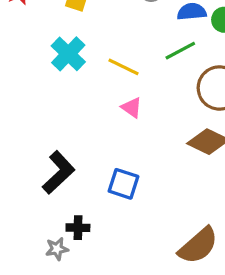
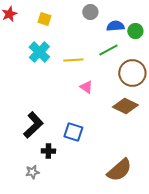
yellow line: (123, 67) -> (73, 60), turned -30
pink triangle: (132, 107) -> (86, 87), moved
black cross: (78, 228) -> (48, 151), moved

